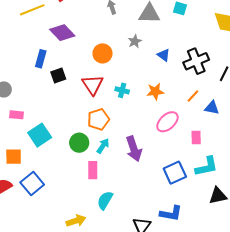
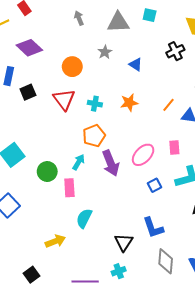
black cross: (196, 61) -> (175, 51), moved, size x0.7
orange pentagon: (98, 119) -> (94, 136), moved
pink ellipse: (167, 122) -> (143, 155), moved
green circle: (79, 143) -> (47, 172), moved
blue square: (175, 173) -> (155, 185), size x0.6
blue L-shape: (171, 213) -> (153, 228), turned 65

